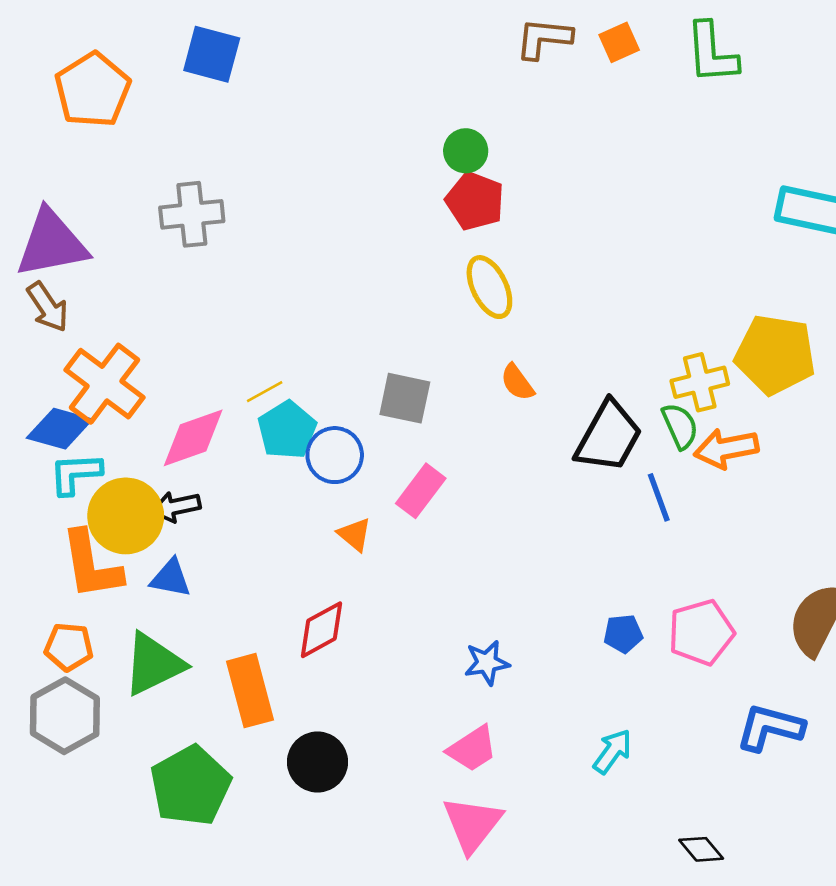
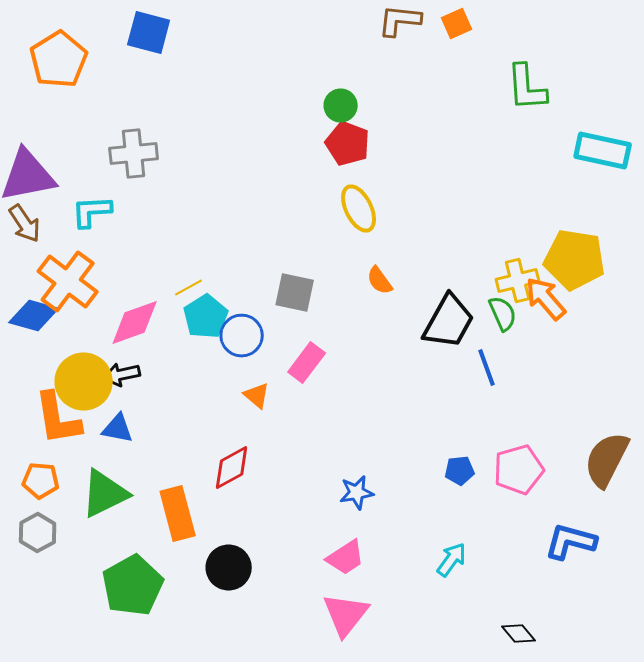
green L-shape: (712, 53) -> (527, 88), moved
orange arrow: (726, 448) -> (546, 298), moved, turned 60
cyan L-shape: (75, 474) -> (92, 212), moved
gray hexagon: (65, 716) -> (38, 532), size x0.7

